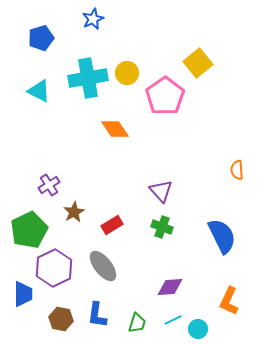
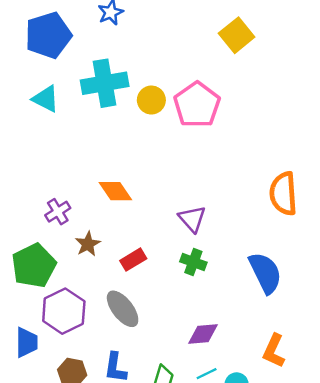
blue pentagon: (41, 38) -> (48, 35), size x1.5
yellow square: (198, 63) -> (237, 35), moved
yellow circle: (127, 73) -> (151, 100), moved
orange diamond: (115, 129) -> (115, 191), moved
orange semicircle: (237, 170) -> (283, 194), size x1.8

